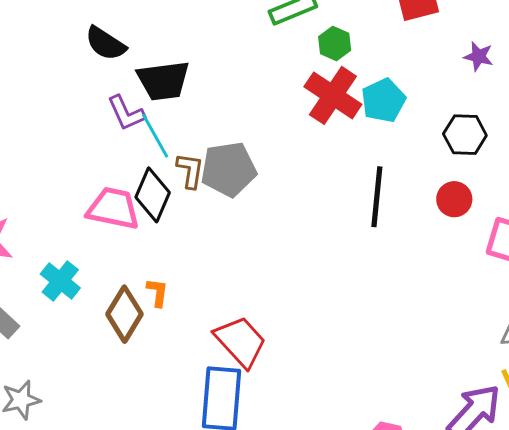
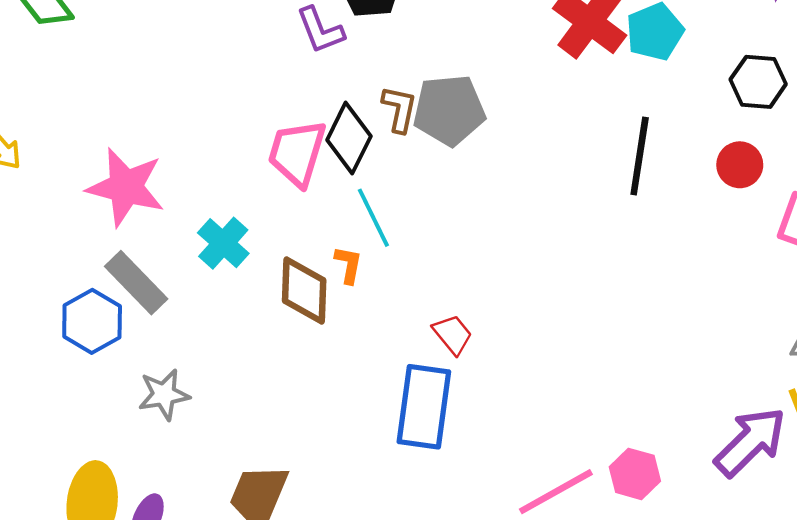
cyan line: (155, 136) -> (373, 218), moved
pink trapezoid: (113, 208) -> (297, 153), turned -88
brown diamond: (124, 314) -> (304, 290), turned -32
red trapezoid: (240, 342) -> (453, 334), size x0.6

